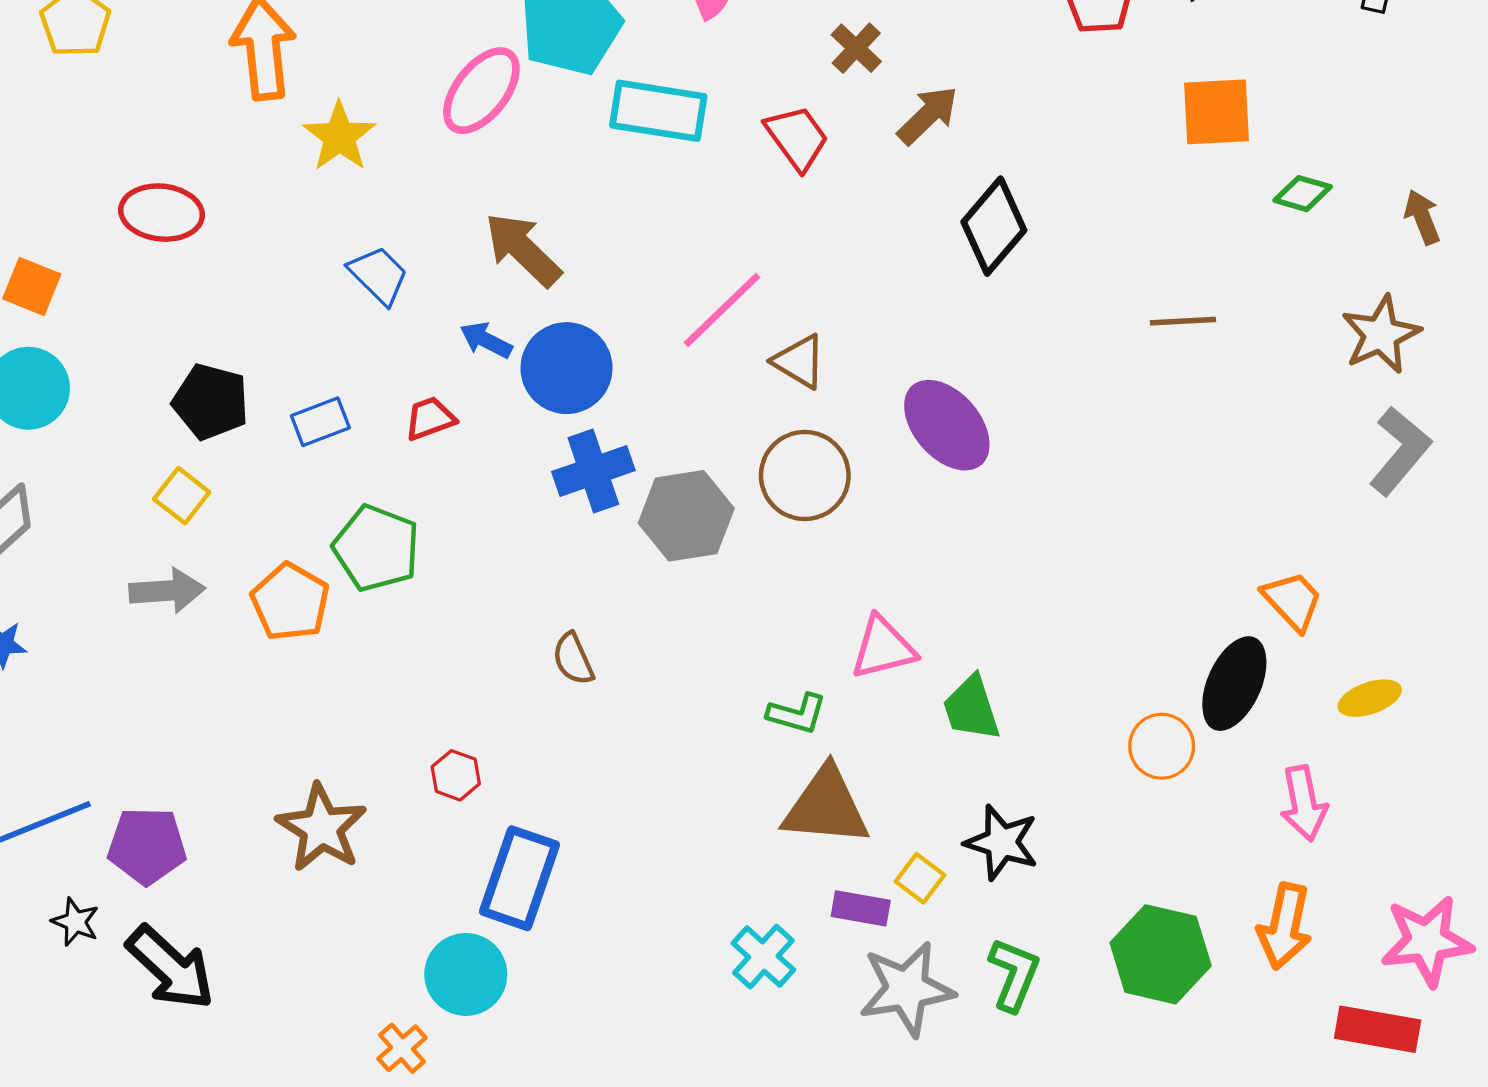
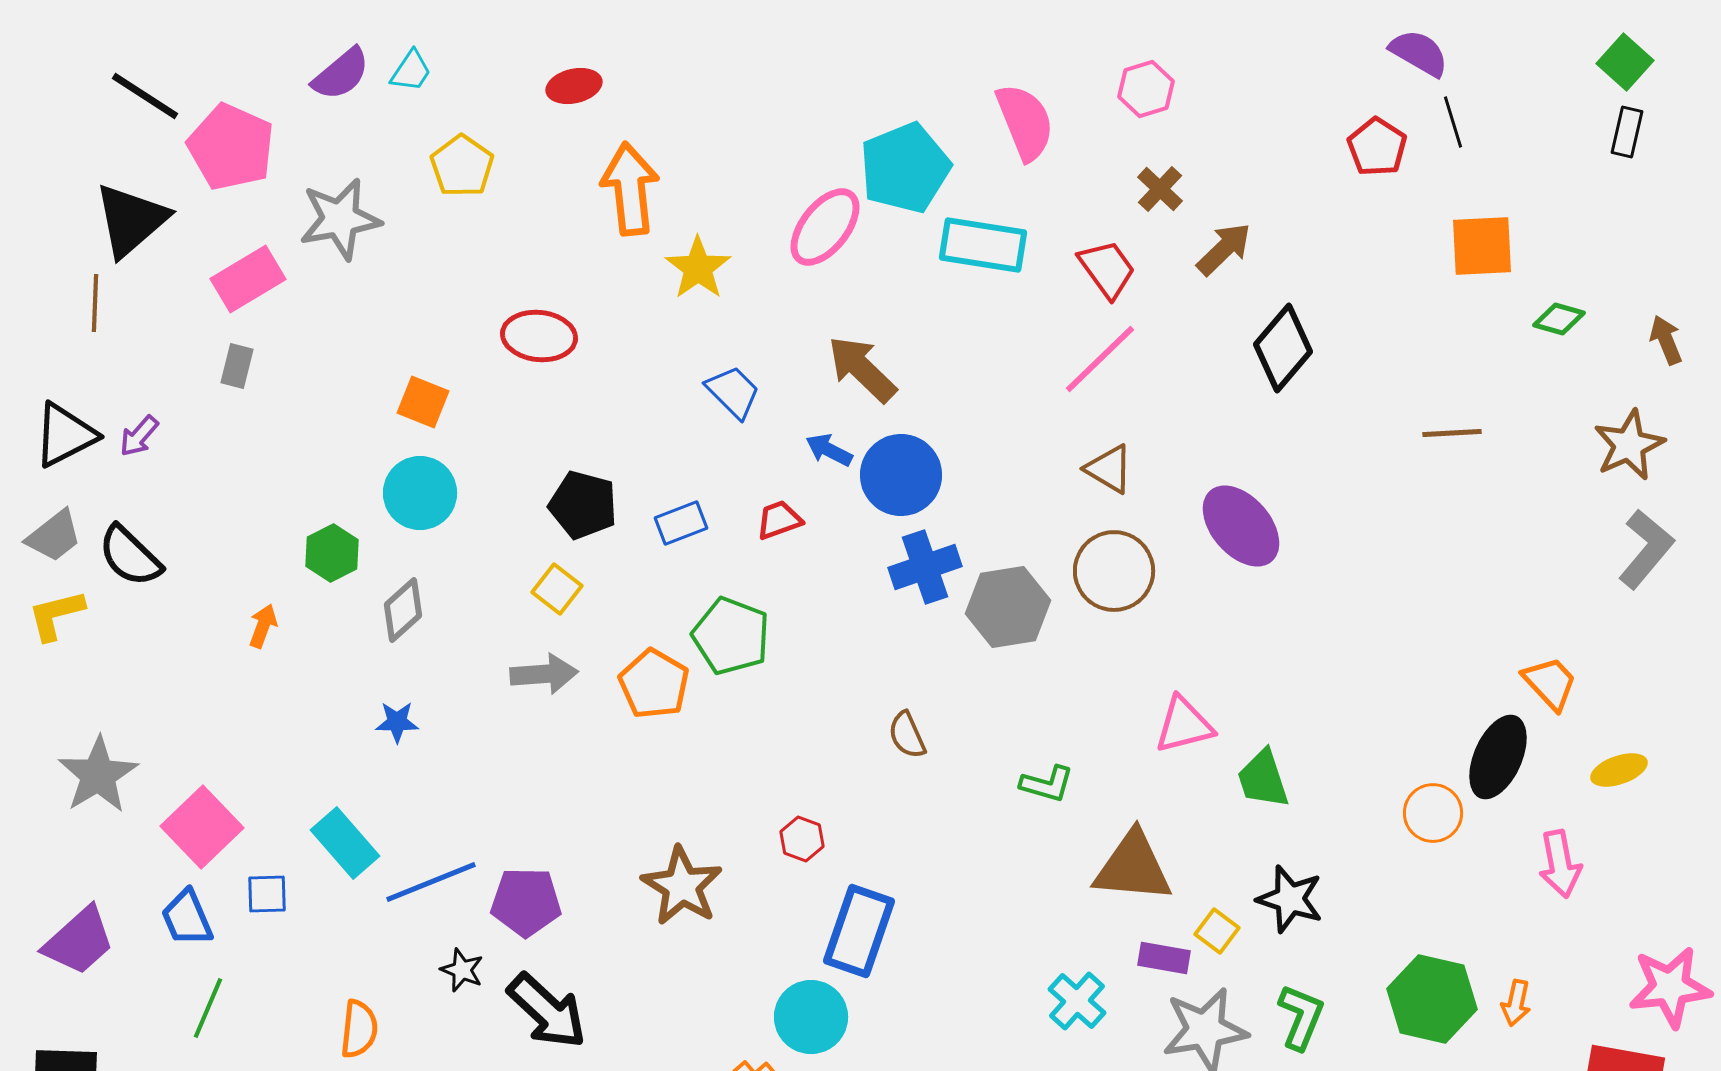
pink line: (722, 310) -> (1100, 359), moved
green L-shape: (797, 714) -> (1047, 784), moved
orange arrow: (1285, 926) -> (1516, 1003), moved, size x0.6

